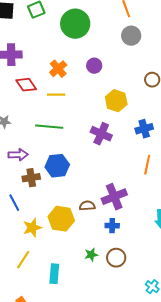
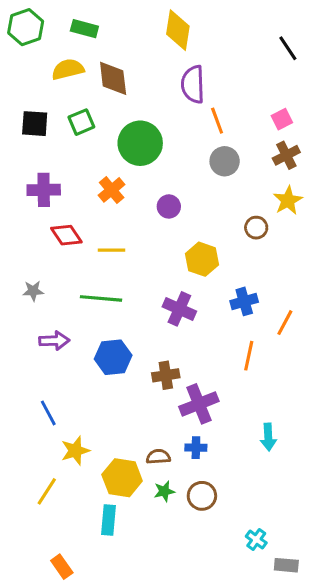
orange cross: (58, 69) -> (112, 190), moved
brown cross: (31, 178) -> (166, 375), moved
brown semicircle: (87, 206) -> (158, 457), moved
yellow hexagon: (61, 219) -> (122, 478), moved
yellow line: (23, 260) -> (47, 491), moved

